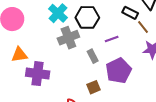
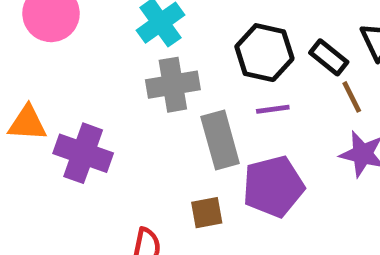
black hexagon: (87, 17) -> (264, 53), moved
orange triangle: (19, 55) -> (27, 123), moved
gray rectangle: (93, 56) -> (220, 140), size x1.6

